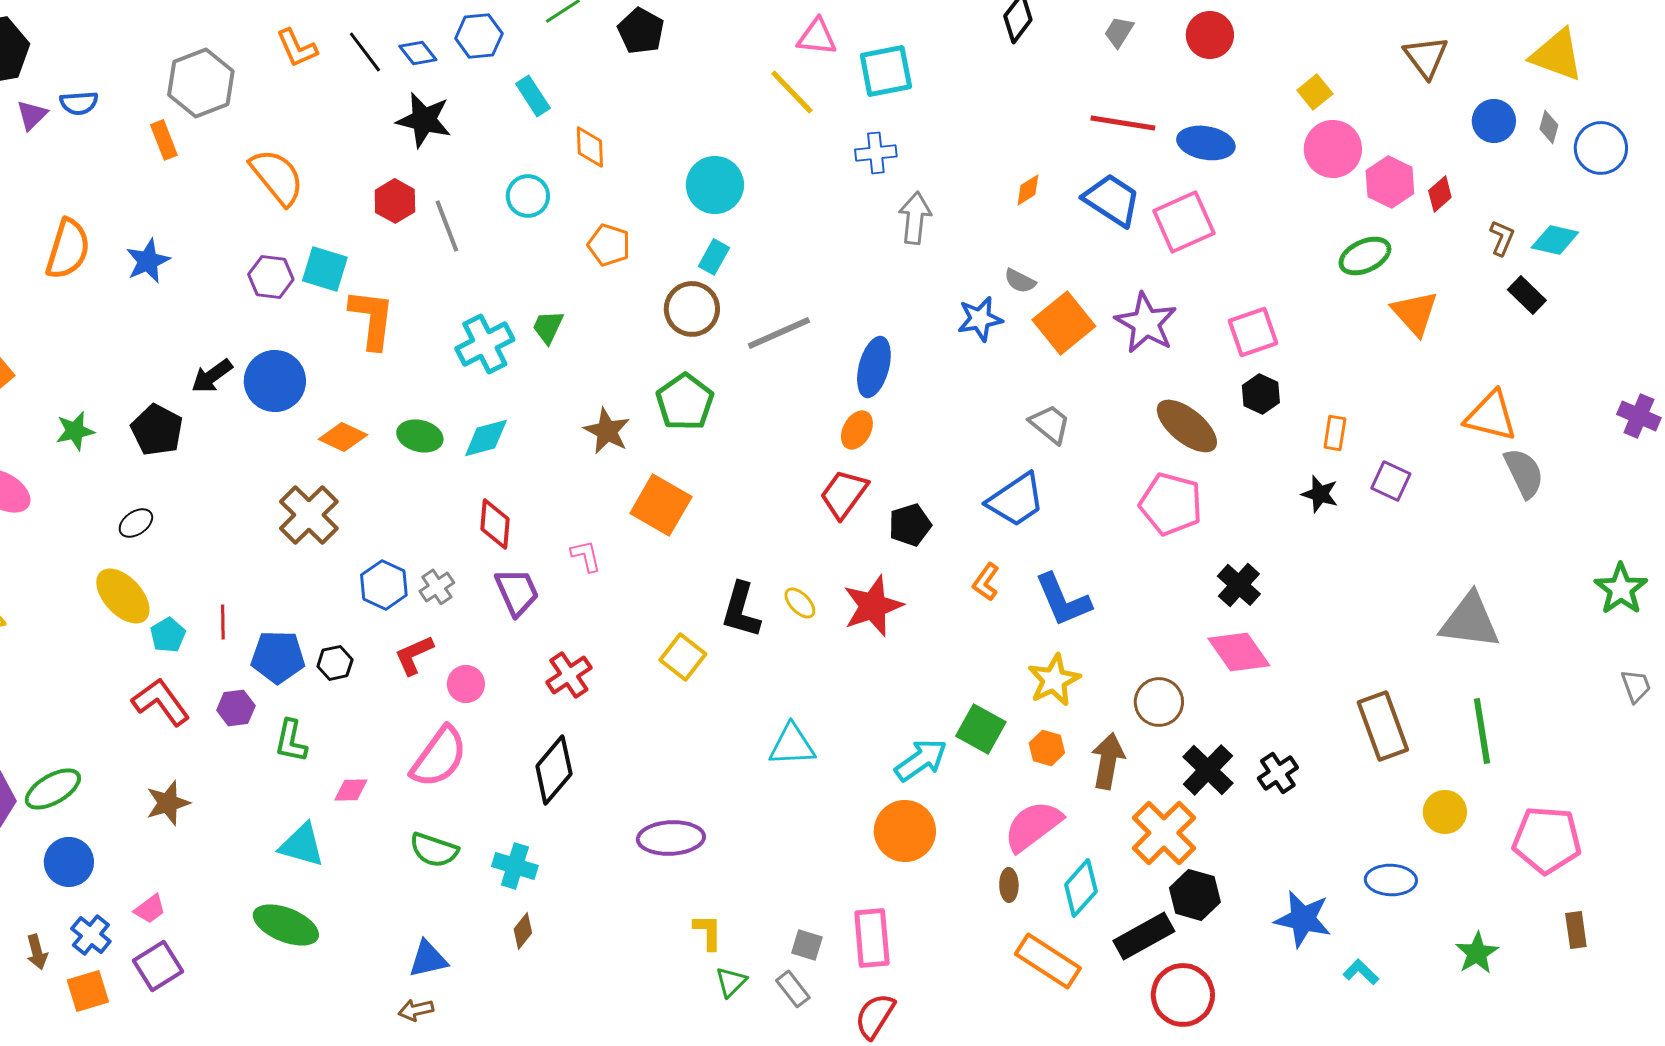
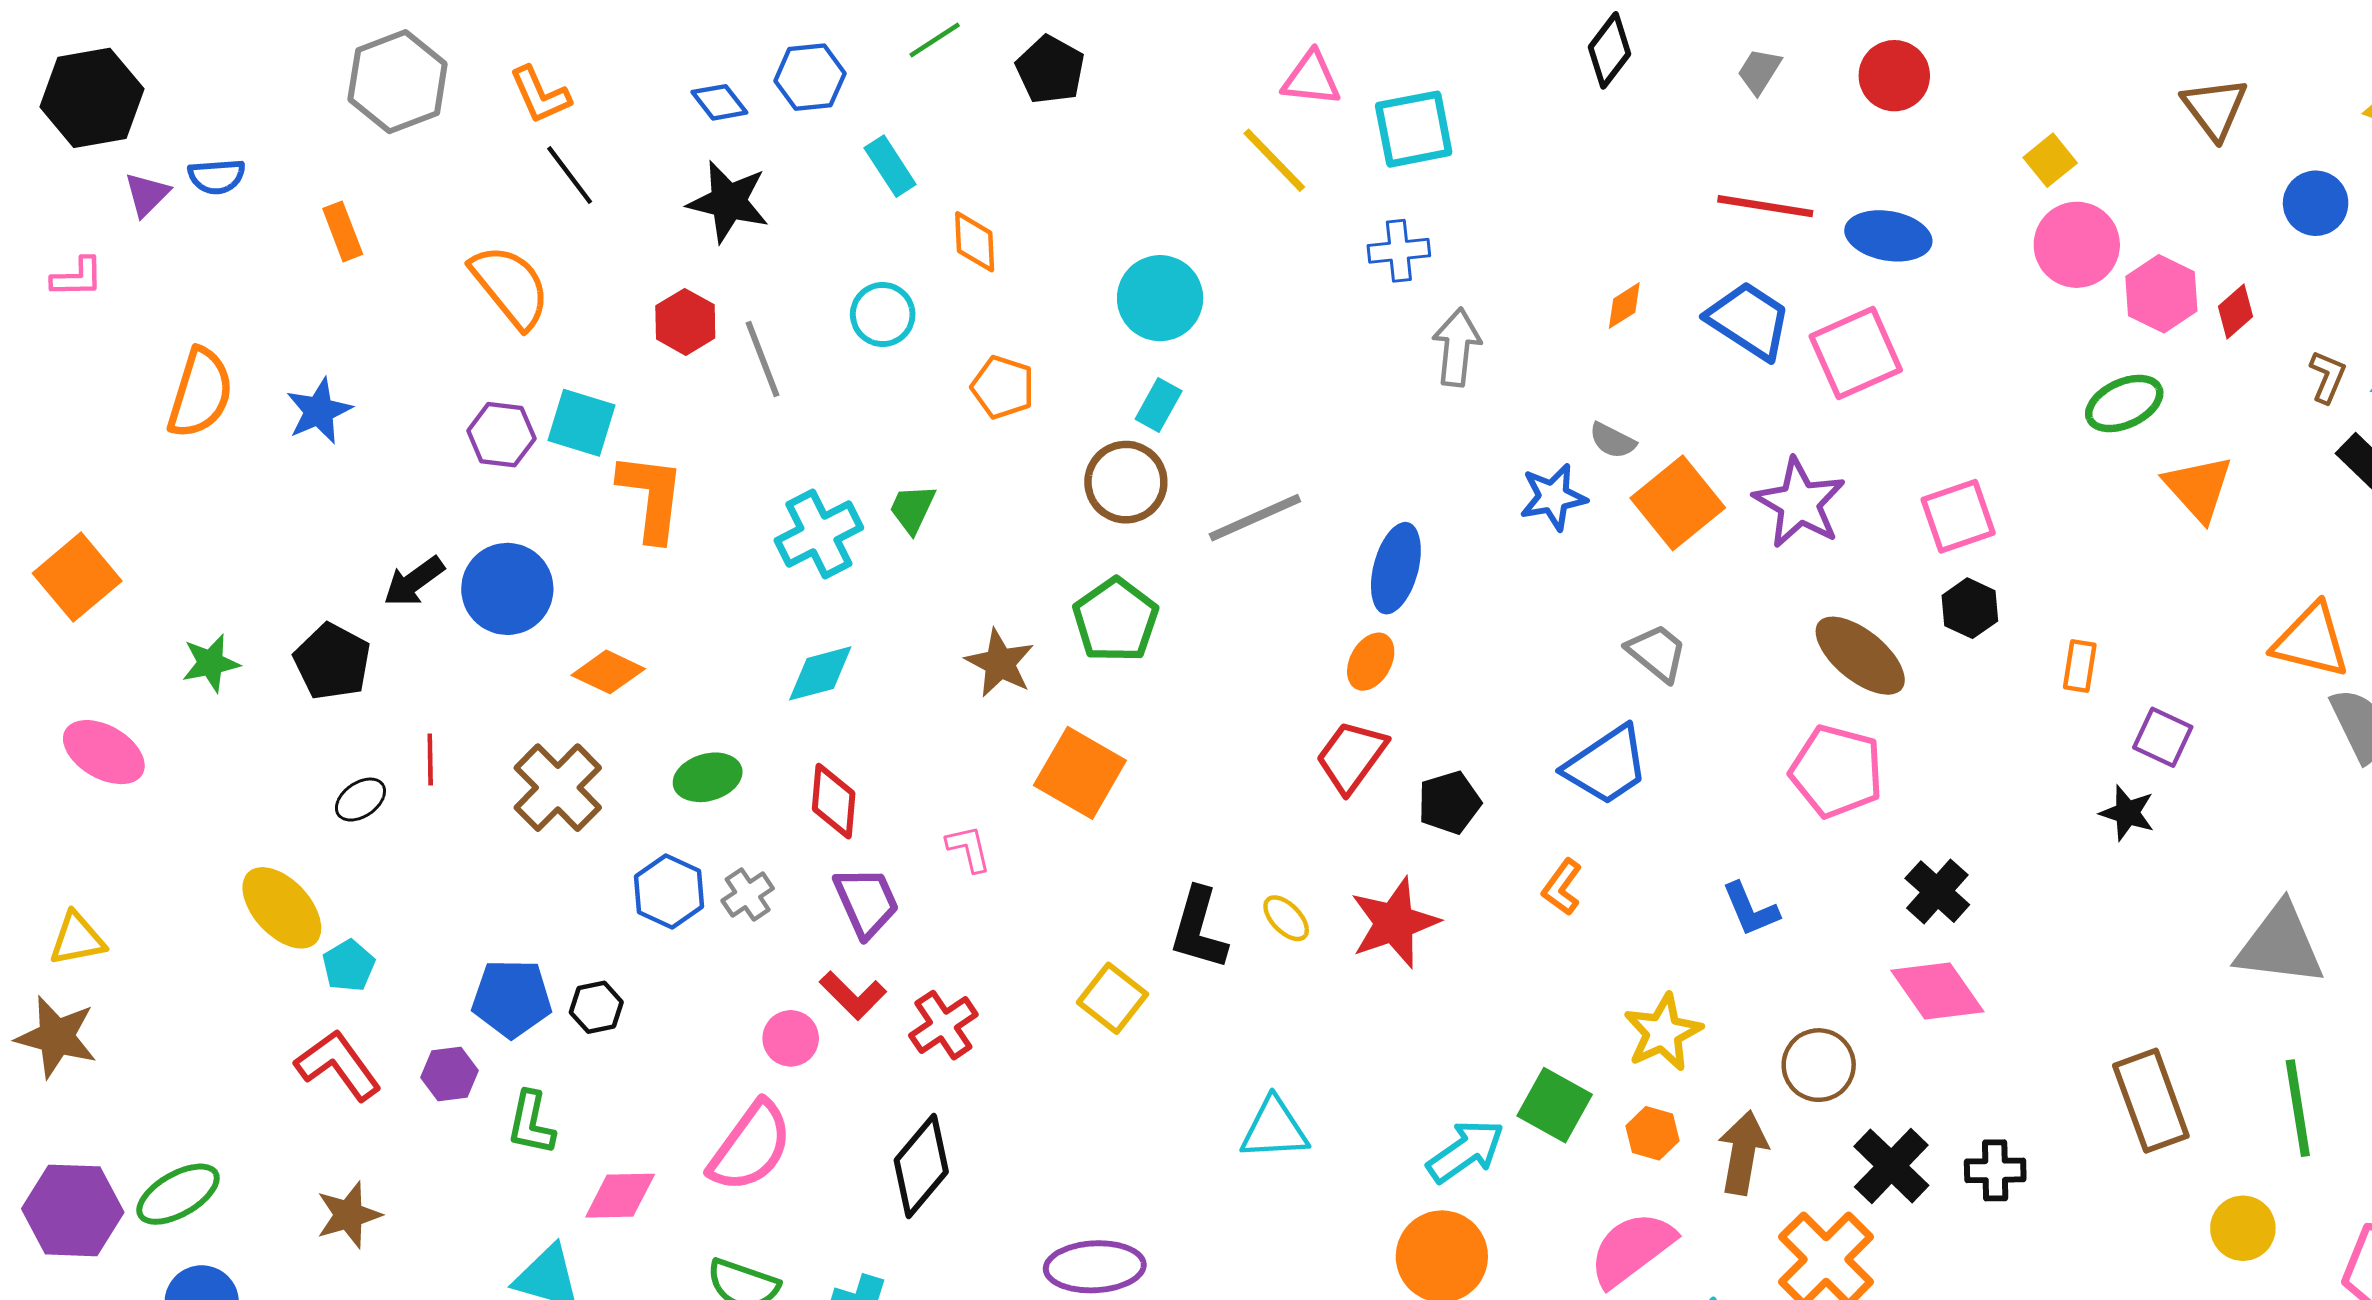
black line: (365, 52) -> (570, 175), moved
gray hexagon: (201, 83) -> (398, 82), moved
green ellipse: (420, 436) -> (708, 777), moved, turned -30
black star: (1320, 494) -> (2127, 813), moved
black ellipse: (136, 523) -> (360, 800), moved
blue L-shape: (1063, 600) -> (1750, 909), moved, size x0.7
red line: (223, 622) -> (430, 760), moved
red L-shape: (414, 655) -> (853, 995), moved, turned -111
black cross: (1278, 773) -> (1995, 1170), turned 33
pink diamond: (351, 790) -> (620, 1196), size x1.4

